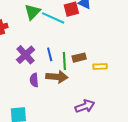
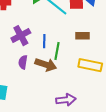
brown rectangle: (79, 58) -> (83, 36), moved
yellow rectangle: (100, 67) -> (90, 65), size x1.6

